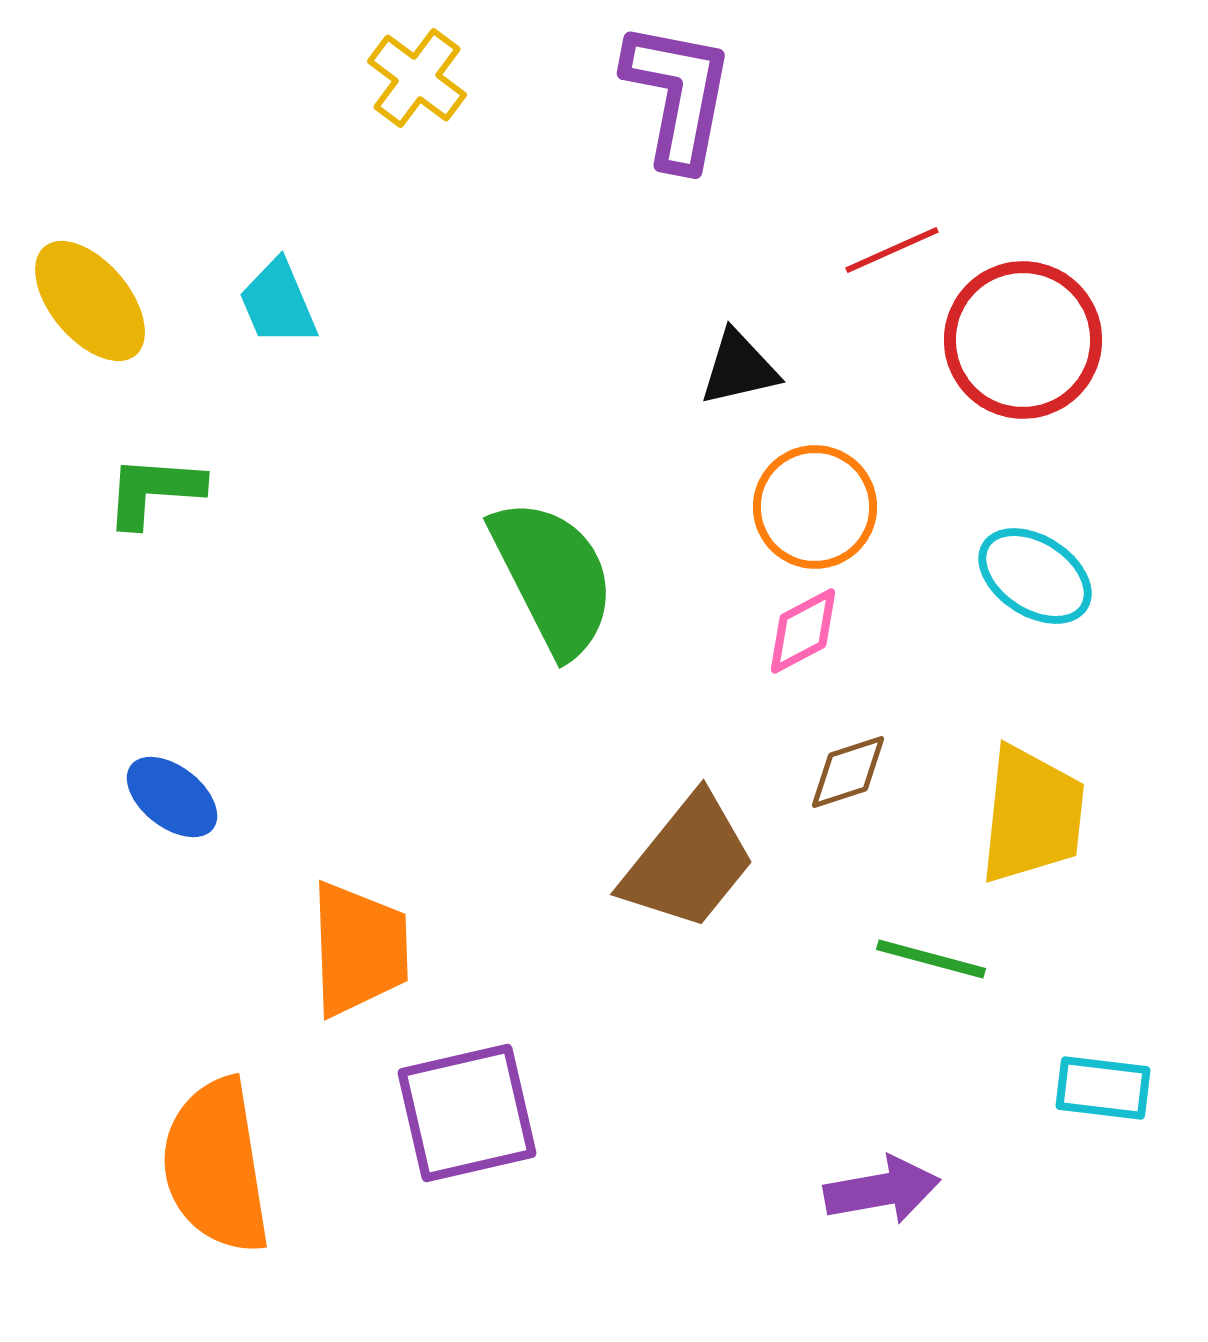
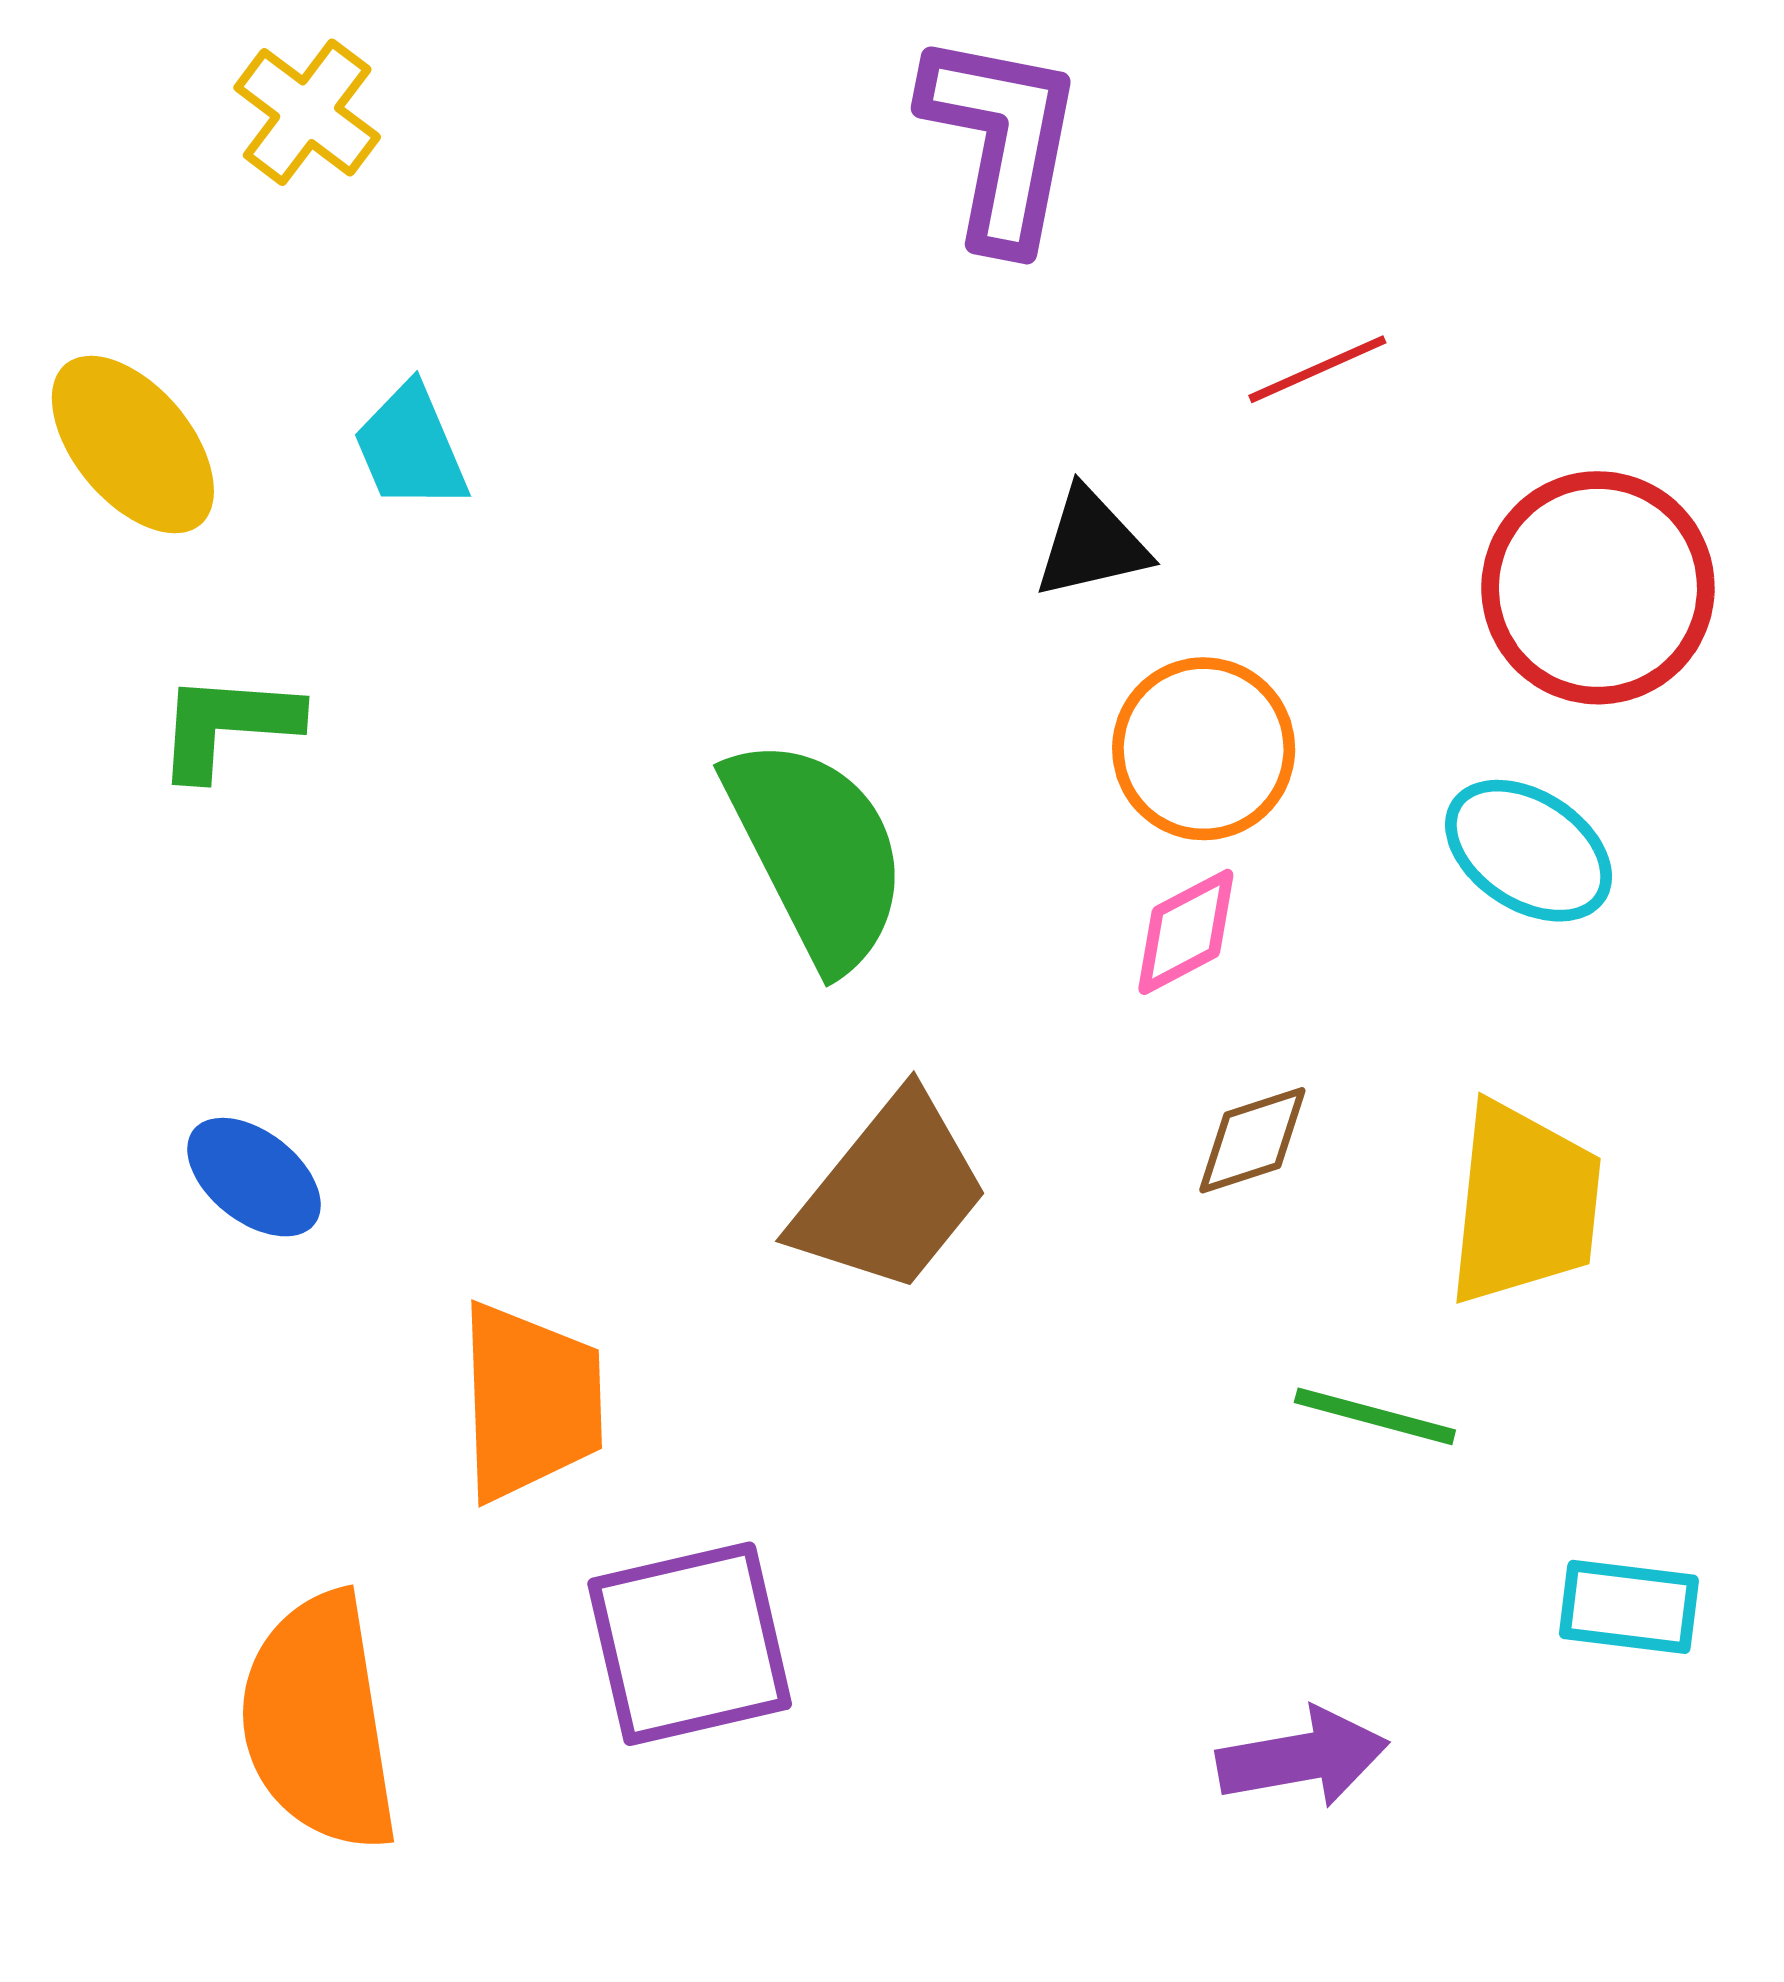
yellow cross: (417, 78) -> (307, 112), moved
red circle: (1023, 340) -> (1598, 588), moved
brown trapezoid: (688, 862) -> (891, 1193), moved

